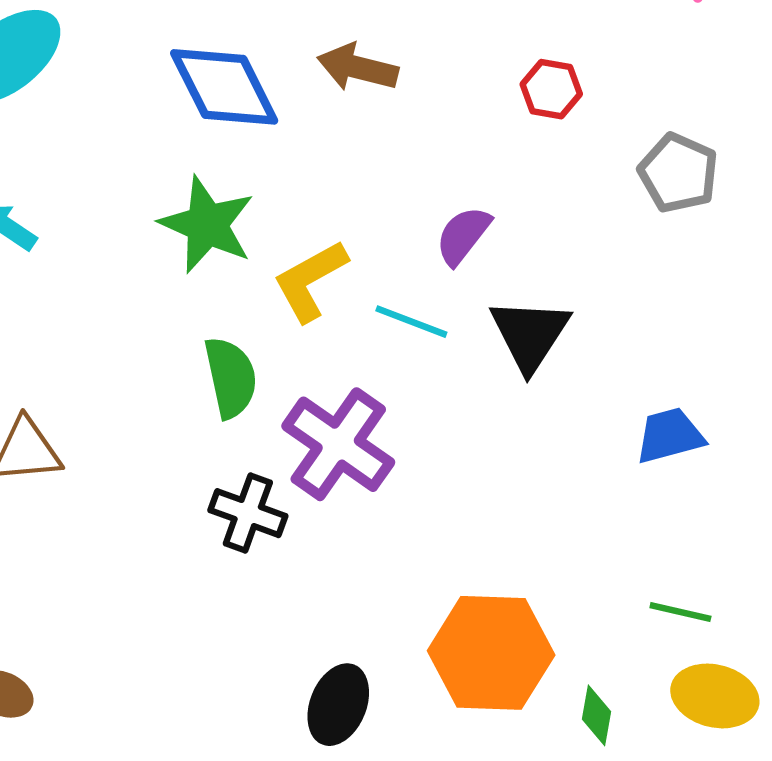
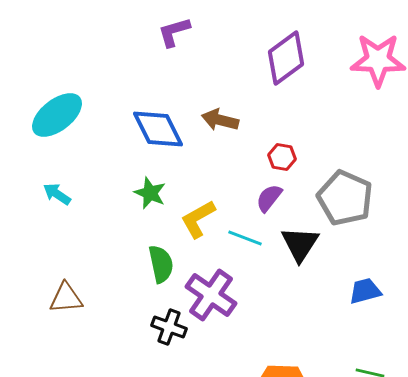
red hexagon: (551, 89) -> (282, 157), moved
gray pentagon: (678, 173) -> (345, 198), moved, size x1.5
green star: (207, 225) -> (150, 193), size x0.7

